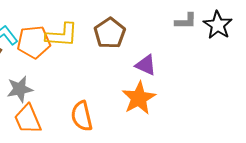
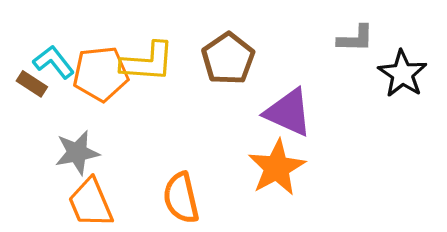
black star: (218, 25) -> (402, 74), moved
purple triangle: (146, 65) -> (288, 112), size x1.4

